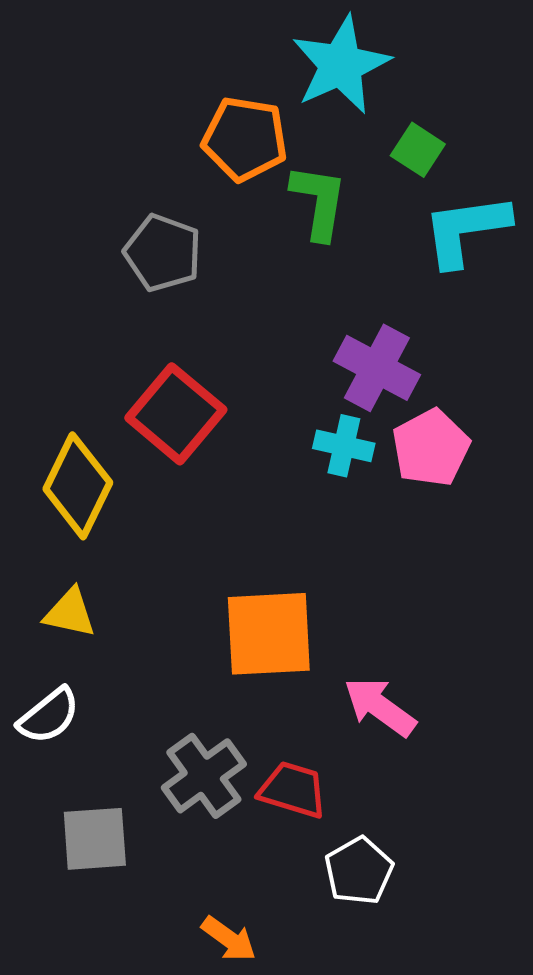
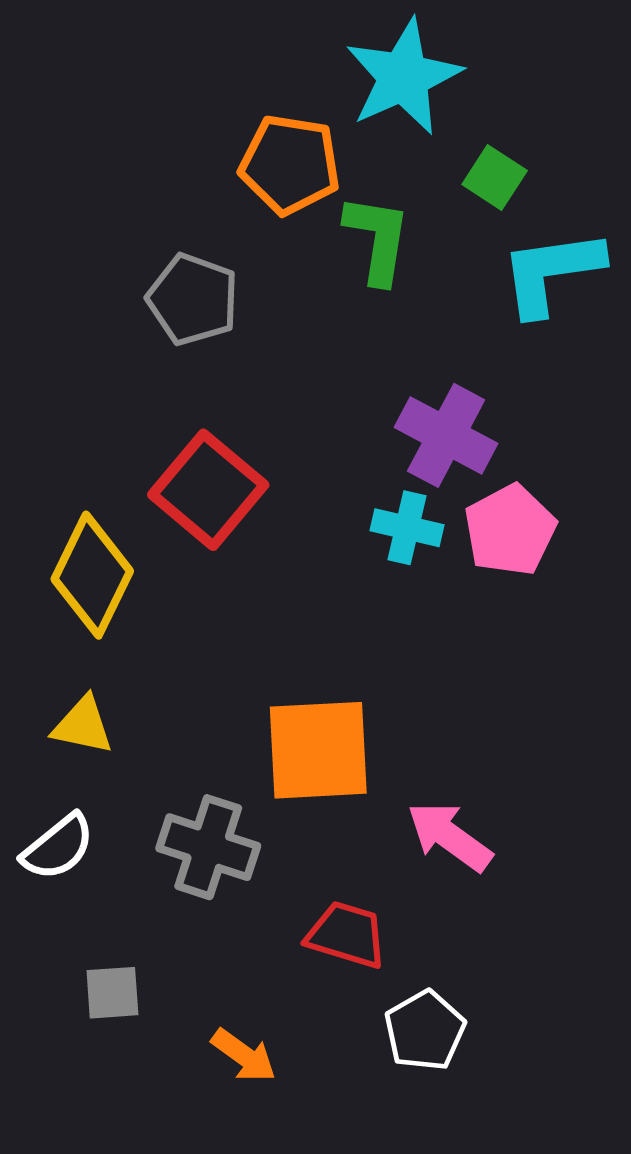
gray cross: (204, 776) -> (208, 847), moved, turned -36
gray square: (95, 839) -> (112, 993), size x0.7
orange arrow: (229, 939) -> (244, 1055), moved

